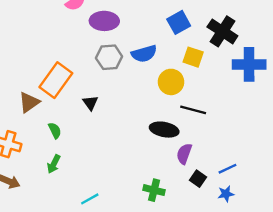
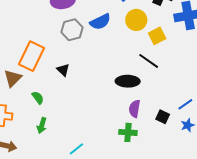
yellow square: (193, 57) -> (157, 36), moved, turned -36
yellow circle: (171, 82) -> (136, 20), moved
black line: (193, 110) -> (149, 61), turned 30
purple semicircle: (184, 154) -> (135, 109), moved

